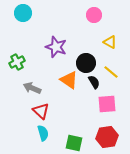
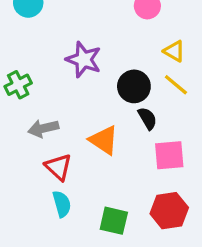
yellow line: (111, 72) -> (176, 85), moved
orange triangle: (69, 80) -> (104, 140), moved
gray arrow: (32, 88) -> (43, 128), turned -36

